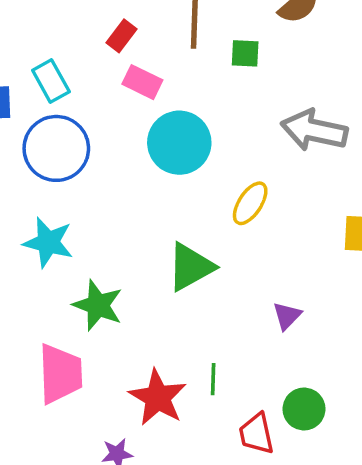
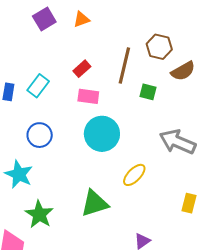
cyan rectangle: (51, 81) -> (38, 86), turned 55
pink rectangle: (142, 82) -> (88, 96), turned -30
blue circle: (56, 148) -> (40, 135), moved, size x0.7

